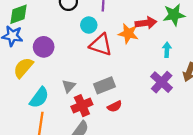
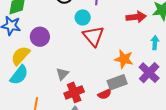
orange star: (128, 33) -> (124, 59), moved
red triangle: (101, 45) -> (93, 36), turned 30
gray rectangle: (105, 85) -> (117, 82), moved
cyan semicircle: (39, 98) -> (19, 75), moved

